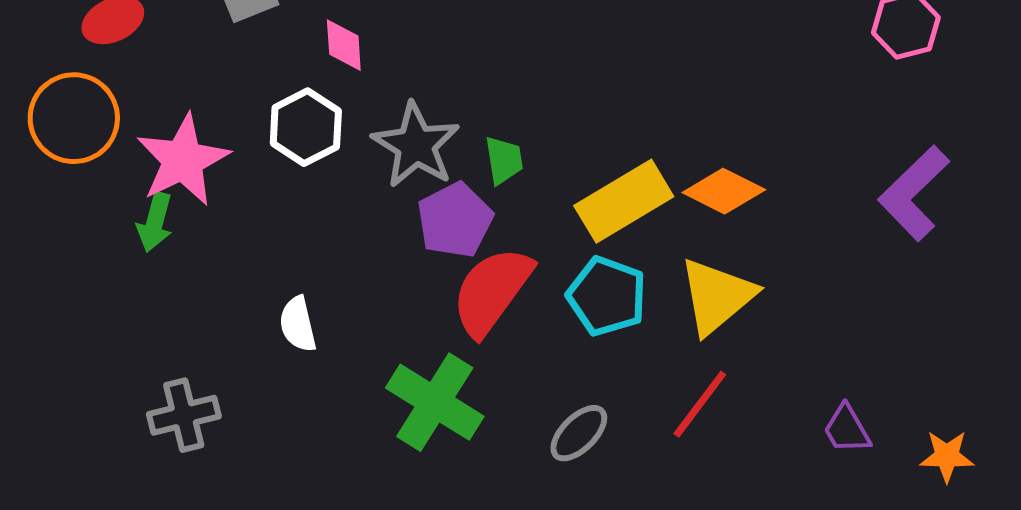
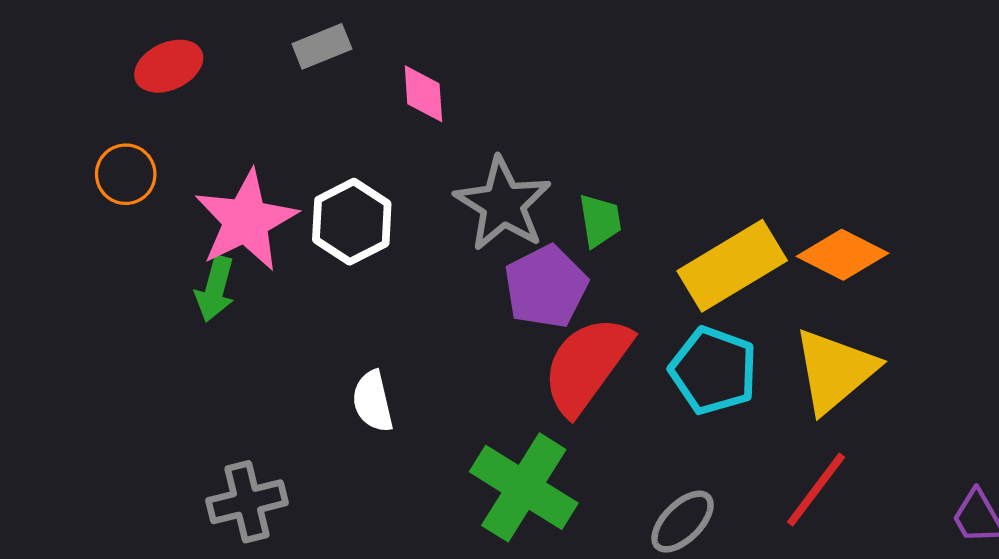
orange circle: (74, 118) -> (126, 174), size x0.6
white hexagon: (306, 127) -> (352, 222), moved

